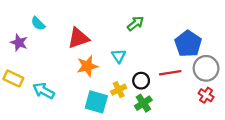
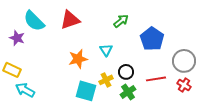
cyan semicircle: (38, 24) -> (34, 21), size x1.6
red triangle: (78, 38) -> (70, 20), moved
blue pentagon: (188, 44) -> (152, 39), moved
red line: (170, 73) -> (156, 79), moved
cyan arrow: (44, 91) -> (25, 90), moved

